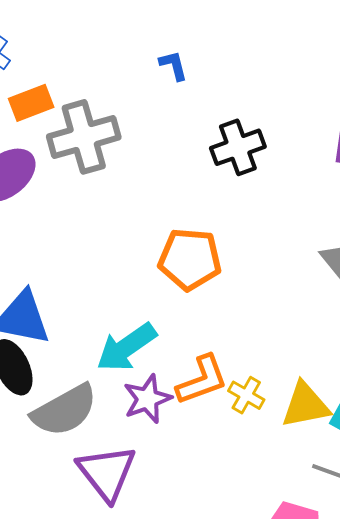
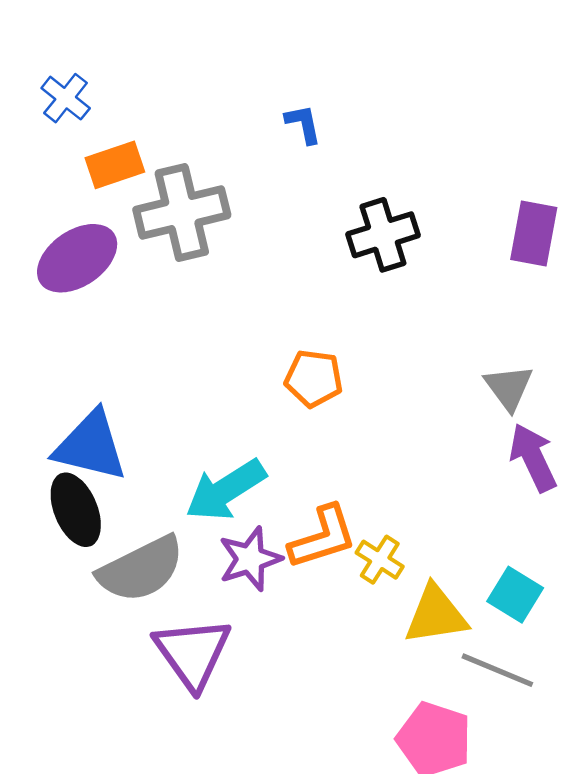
orange pentagon: (190, 259) -> (314, 378), size x0.7
yellow triangle: (305, 405) -> (436, 615), moved

